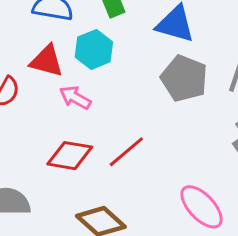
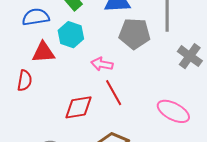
pink arrow: (75, 98) -> (102, 64), moved
red line: (126, 152) -> (114, 93), turned -60

